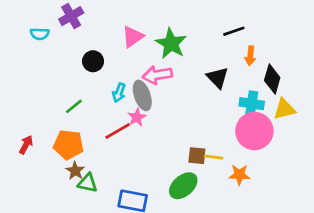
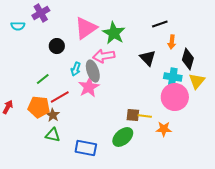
pink triangle: (133, 37) -> (86, 28), size x1.4
yellow triangle: (285, 109) -> (197, 81), turned -36
pink star: (137, 117) -> (89, 87), size x1.5
red line: (118, 131) -> (60, 97), moved
brown star: (75, 171) -> (53, 115), moved

